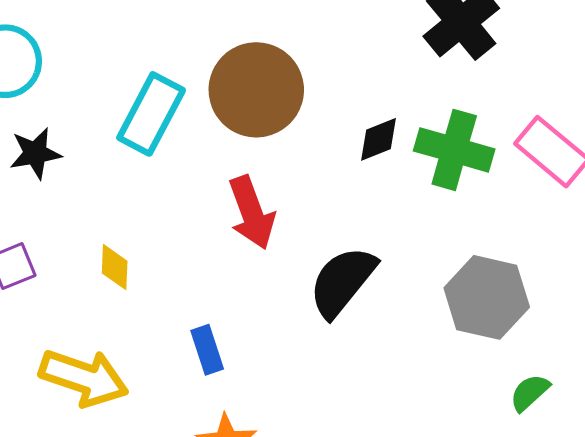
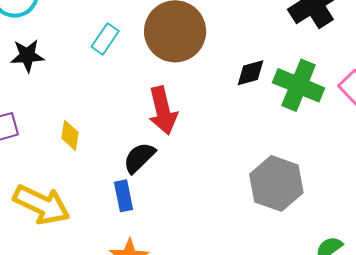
cyan rectangle: (151, 114) -> (105, 39), size x0.6
black semicircle: (342, 282) -> (139, 158), moved, size x0.7
gray hexagon: (487, 297) -> (276, 183), moved

